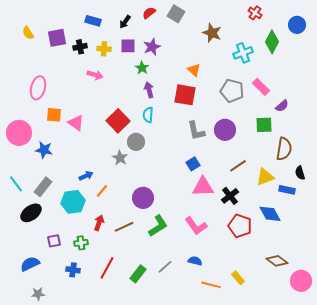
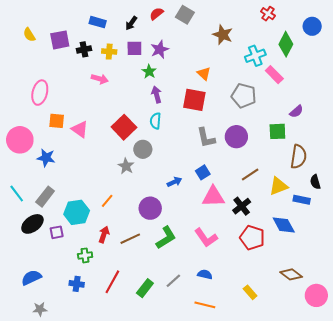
pink rectangle: (261, 87) -> (274, 75), moved
blue arrow: (86, 176) -> (174, 182), moved
purple square: (54, 241) -> (57, 232), moved
orange line: (211, 285) -> (205, 305), moved

